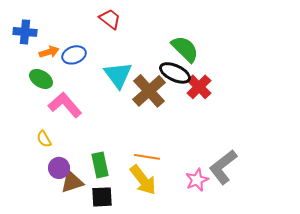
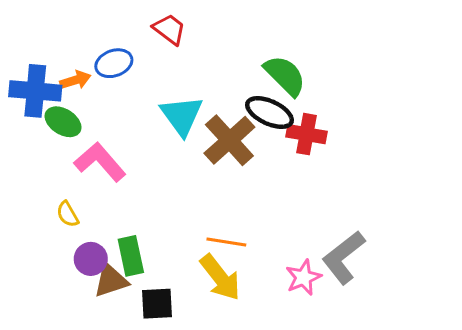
blue cross: (25, 32) -> (35, 91), moved, size x1.4
blue ellipse: (74, 55) -> (114, 63), moved
red cross: (199, 87) -> (307, 134), turned -35
green rectangle: (100, 165) -> (131, 256), moved

